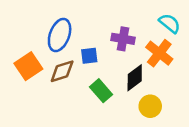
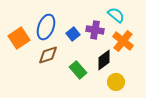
cyan semicircle: (170, 23) -> (116, 15), moved
blue square: (89, 56) -> (73, 34), moved, turned -32
orange square: (28, 66) -> (19, 38), moved

